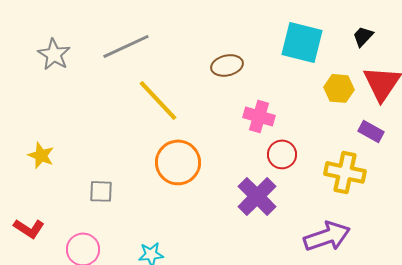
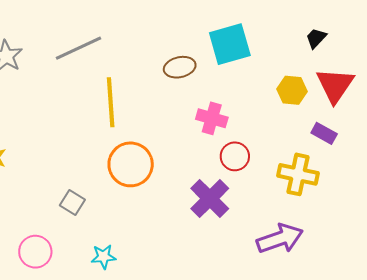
cyan square: (302, 42) -> (230, 44), moved, turned -30
yellow line: (158, 100) -> (111, 102), turned 39
gray square: (101, 191) -> (72, 203), moved, turned 30

